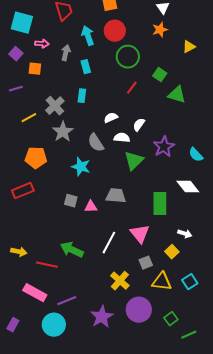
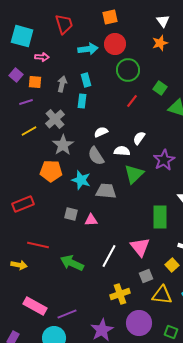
cyan arrow: (88, 36) -> (88, 49), turned 102
gray arrow: (66, 53) -> (62, 84), moved
purple square: (16, 54) -> (16, 75), moved
purple line: (16, 89) -> (26, 102), moved
cyan rectangle: (82, 96) -> (82, 101), moved
white semicircle: (111, 118) -> (101, 132), moved
orange pentagon: (36, 158) -> (51, 171), moved
gray trapezoid: (116, 196) -> (106, 191), moved
red line: (47, 265) -> (38, 245), moved
yellow cross: (120, 281) -> (120, 294), turned 30
green square: (171, 319) -> (171, 332), turned -32

